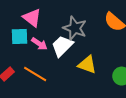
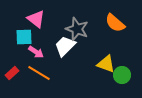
pink arrow: (39, 44) -> (36, 52), moved
yellow triangle: (87, 65) -> (106, 64), moved

